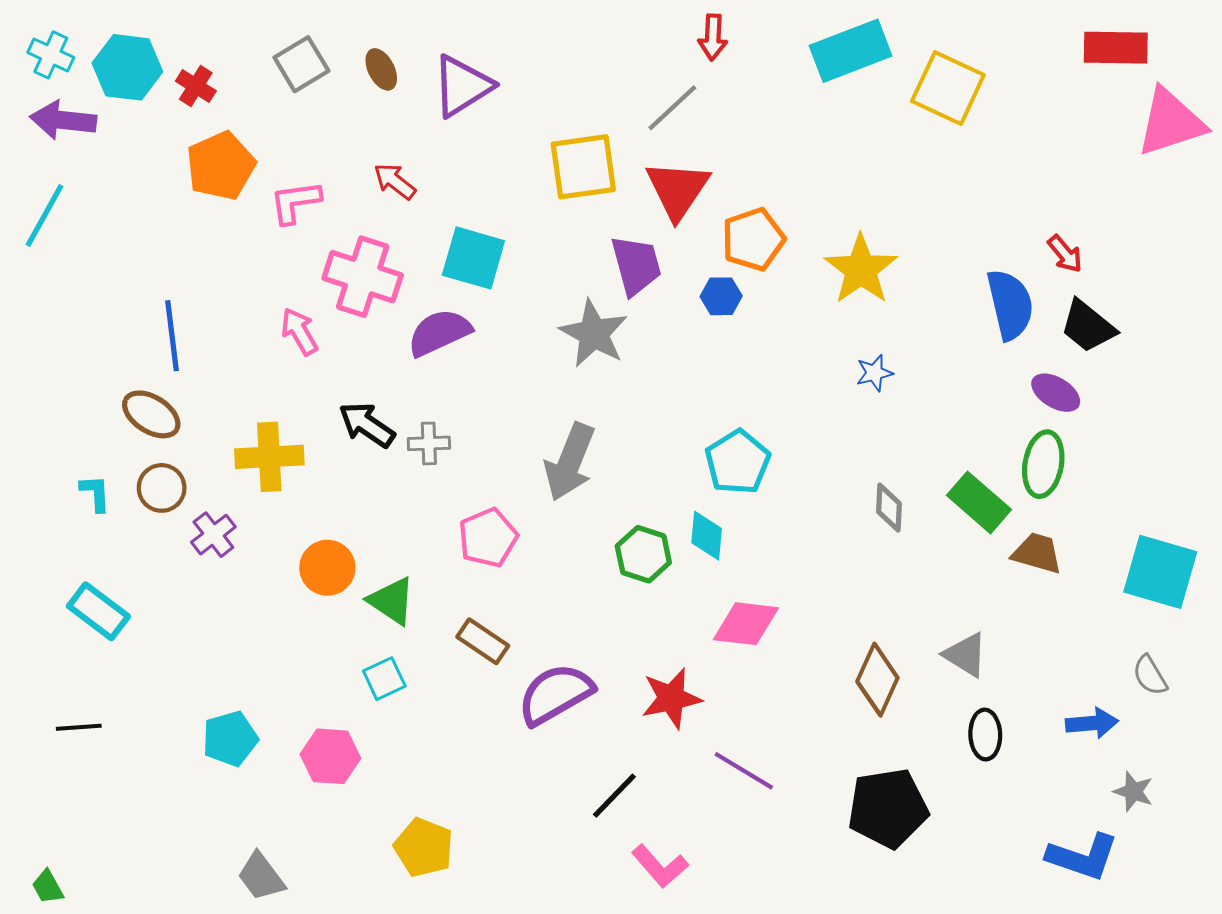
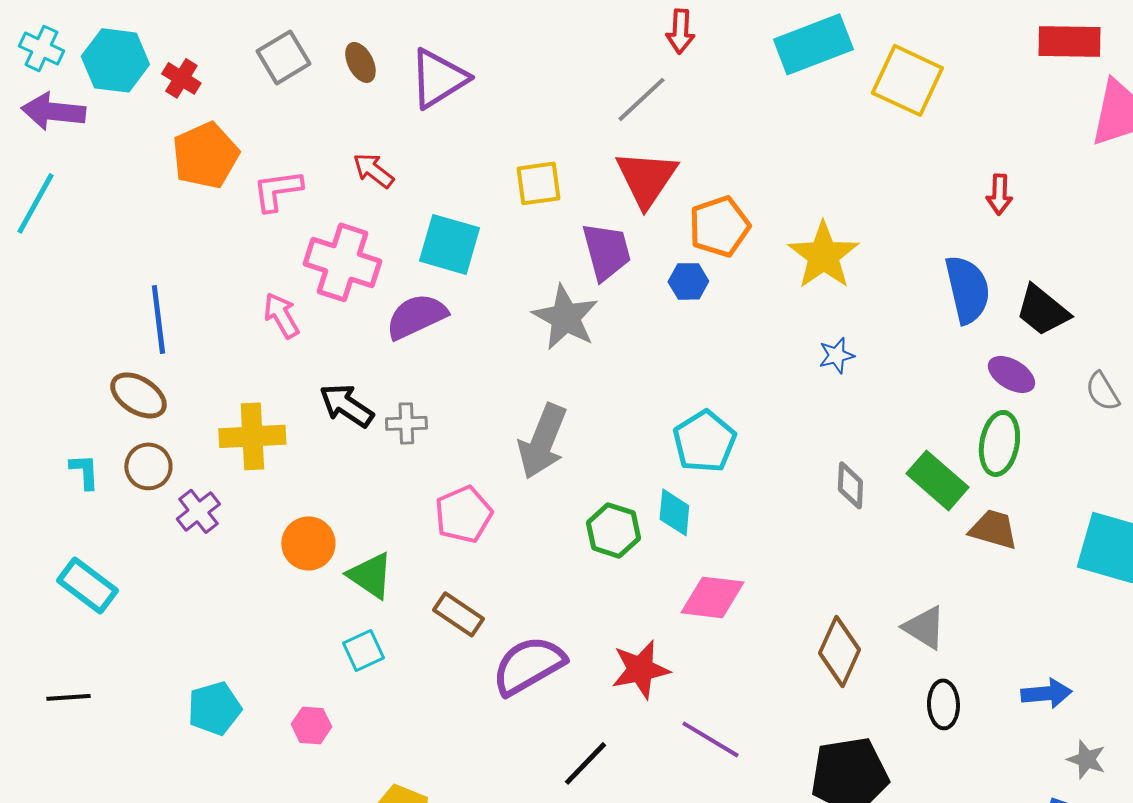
yellow square: (583, 167) -> (538, 183), moved, size x0.7
red arrow: (1065, 254) -> (999, 194), moved, turned 42
gray semicircle: (1150, 675) -> (1102, 391), moved
pink hexagon: (330, 756) -> (311, 725), size x0.7

